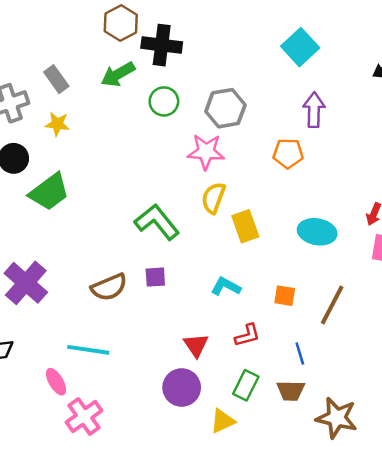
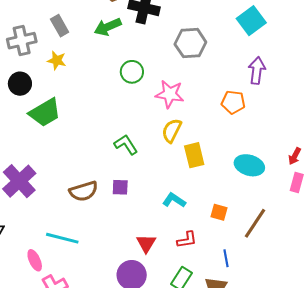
green circle: (164, 101) -> (132, 72), moved
gray hexagon: (225, 108) -> (190, 43), moved
green L-shape: (157, 222) -> (126, 145), size x0.7

